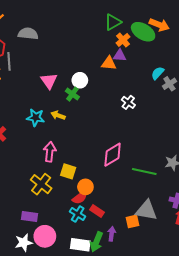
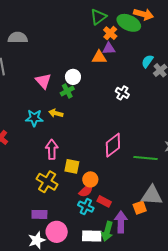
green cross: (72, 94) -> (67, 91), turned 32
purple arrow: (112, 234) -> (121, 222), size x1.5

